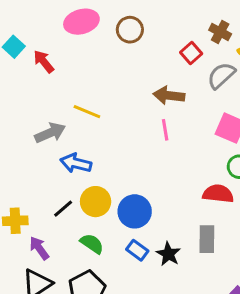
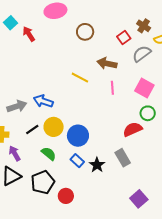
brown circle: (130, 30) -> (85, 32), moved
yellow line: (87, 112) -> (80, 78), moved
pink line: (165, 130) -> (112, 88), moved
gray arrow: (50, 133) -> (17, 106), moved
red semicircle: (218, 194) -> (133, 129), turned -36
gray rectangle: (207, 239) -> (123, 158), turned -36

